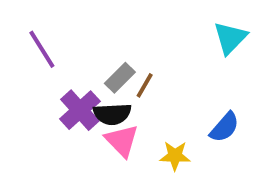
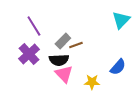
purple line: (42, 49) -> (34, 26), moved
brown line: (145, 85) -> (76, 45), turned 40
purple cross: (80, 110) -> (29, 54), moved

